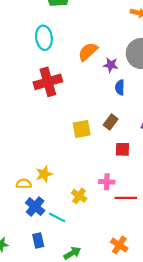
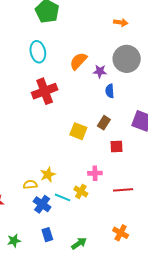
yellow square: (82, 129) -> (78, 131), turned 36
pink cross: (107, 182) -> (95, 173), moved
cyan line: (57, 217) -> (63, 197), moved

